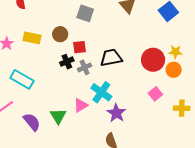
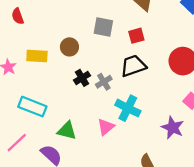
gray square: (85, 13) -> (103, 27), moved
red square: (80, 47) -> (136, 36), moved
purple star: (116, 113) -> (173, 128), moved
green triangle: (58, 116) -> (67, 131), moved, turned -36

